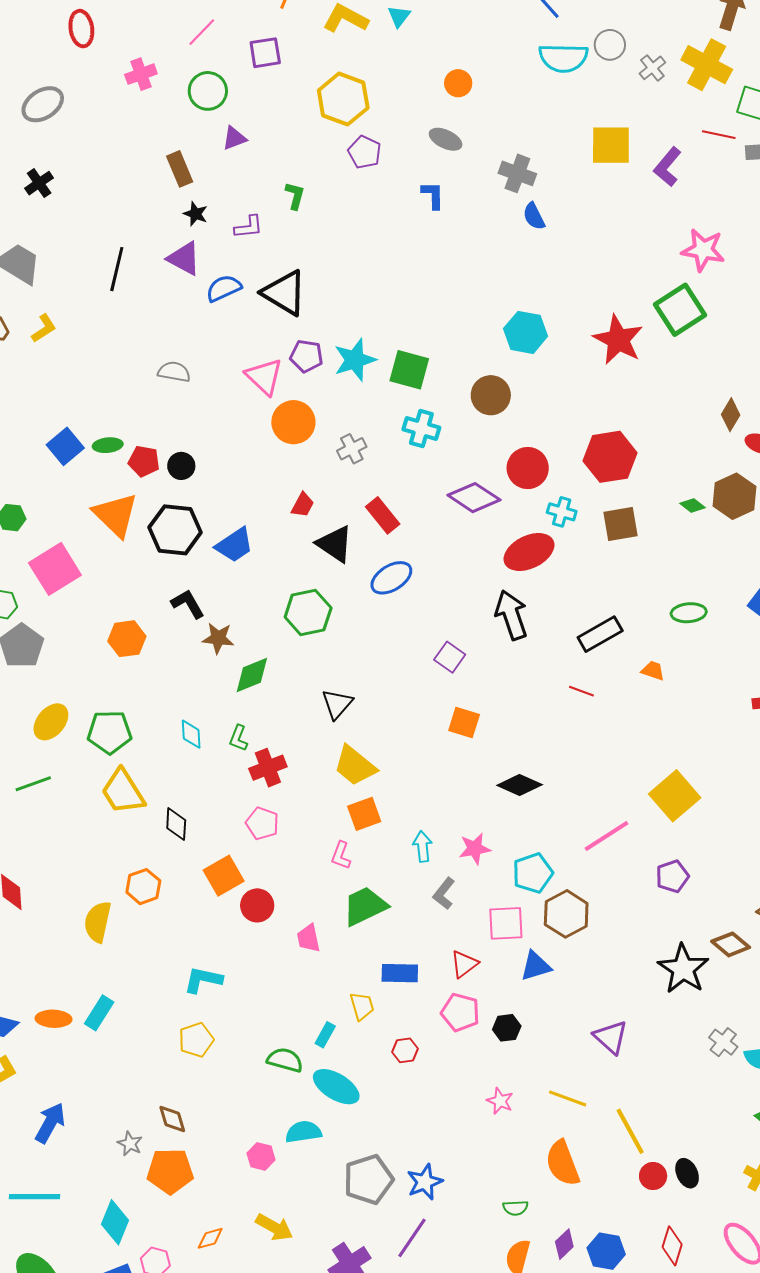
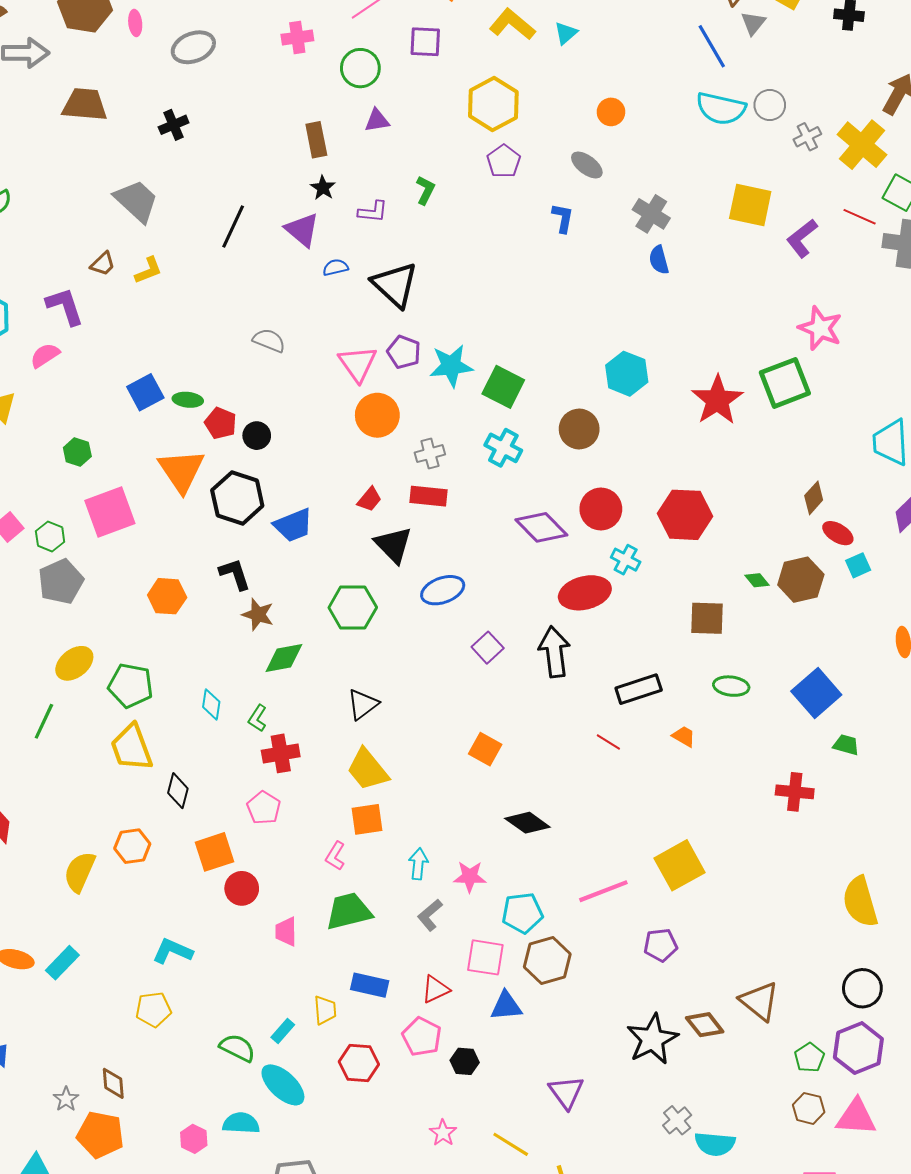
blue semicircle: (224, 288) -> (335, 267), size x0.7
red rectangle: (383, 515) -> (429, 496), moved, turned -57
brown square: (621, 524) -> (707, 618), moved
purple square: (450, 657) -> (488, 648), moved
green line: (33, 784) -> (44, 721), turned -57
red hexagon: (405, 1050) -> (359, 1063), size x1.5

